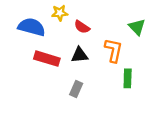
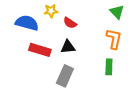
green triangle: (137, 27) -> (117, 12), moved
orange L-shape: (114, 50) -> (114, 39), moved
gray rectangle: (76, 89) -> (65, 76), size x1.5

